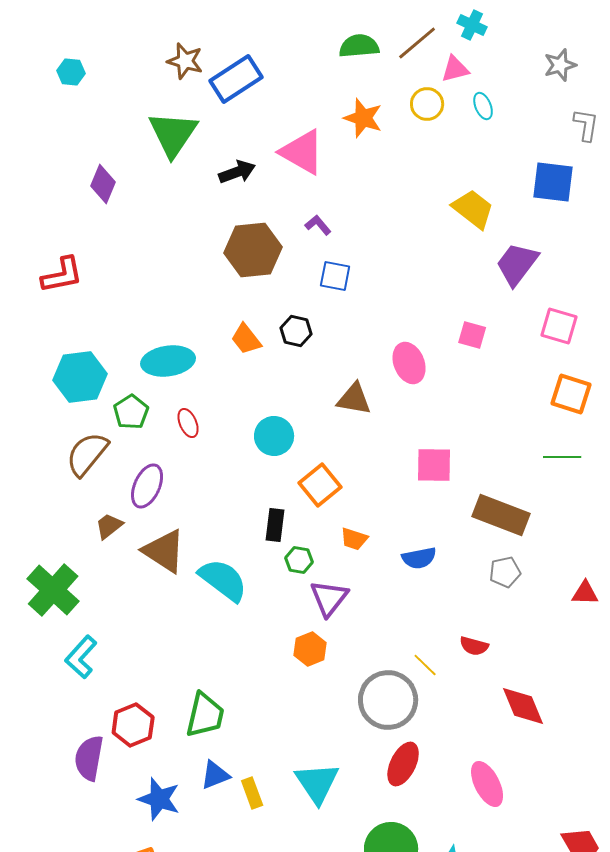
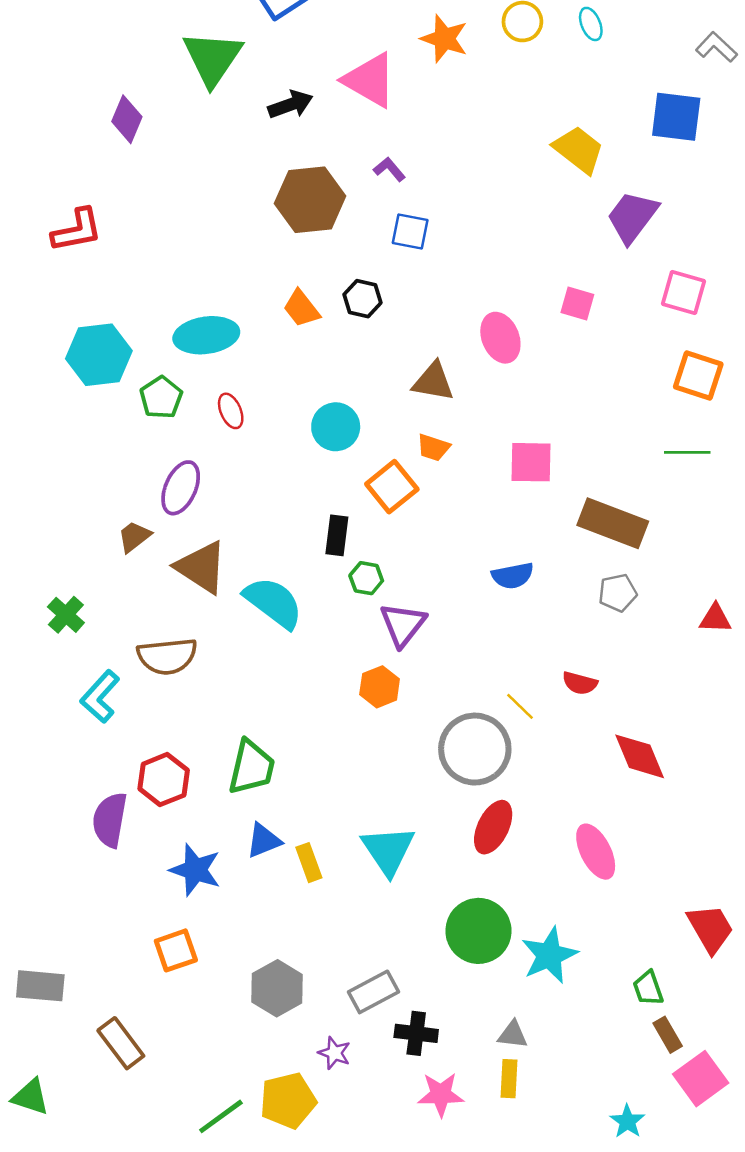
gray L-shape: (586, 125) -> (716, 47), turned -56
brown semicircle: (87, 454) -> (167, 656), moved, turned -135
orange trapezoid: (354, 539) -> (433, 448), moved
green cross: (53, 590) -> (66, 615), size x0.6

